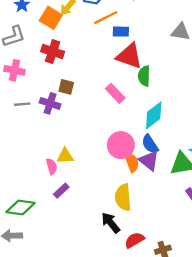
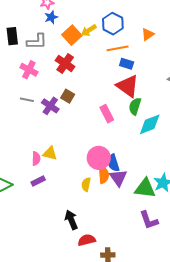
cyan diamond: (154, 115) -> (150, 124), moved
blue semicircle: (150, 144) -> (113, 163), moved
yellow semicircle: (123, 197) -> (86, 184), moved, size x0.6

